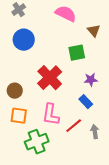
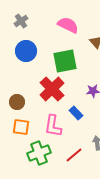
green square: (77, 53) -> (65, 61), moved, size x1.4
blue rectangle: (86, 102) -> (76, 113), moved
red line: (74, 126) -> (74, 155), moved

